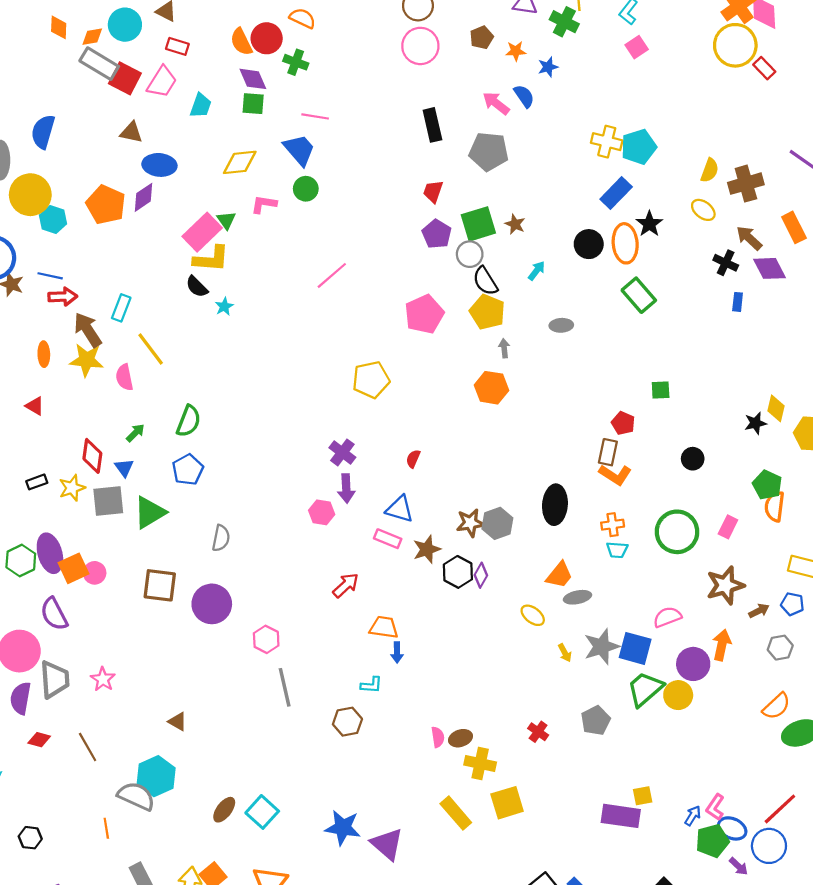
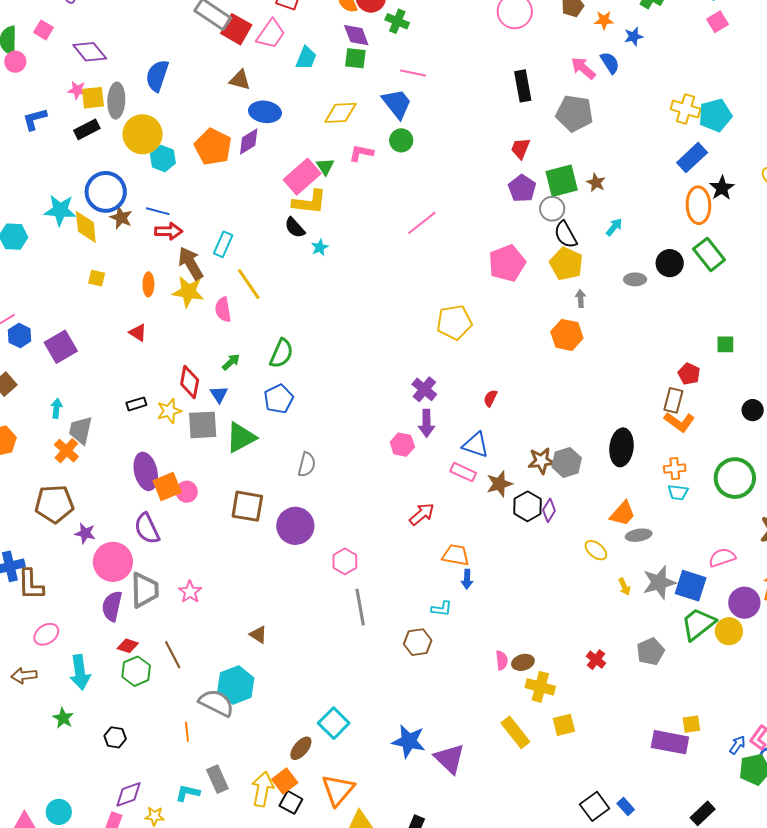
black circle: (589, 244) -> (670, 263), moved
green hexagon: (21, 561) -> (136, 671), moved
yellow square: (507, 803) -> (564, 725), size x0.7
brown ellipse: (224, 810) -> (301, 748), moved

